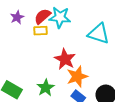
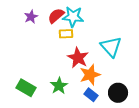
yellow rectangle: (40, 31) -> (66, 34), moved
cyan triangle: (99, 34) -> (111, 47), moved, turned 30

